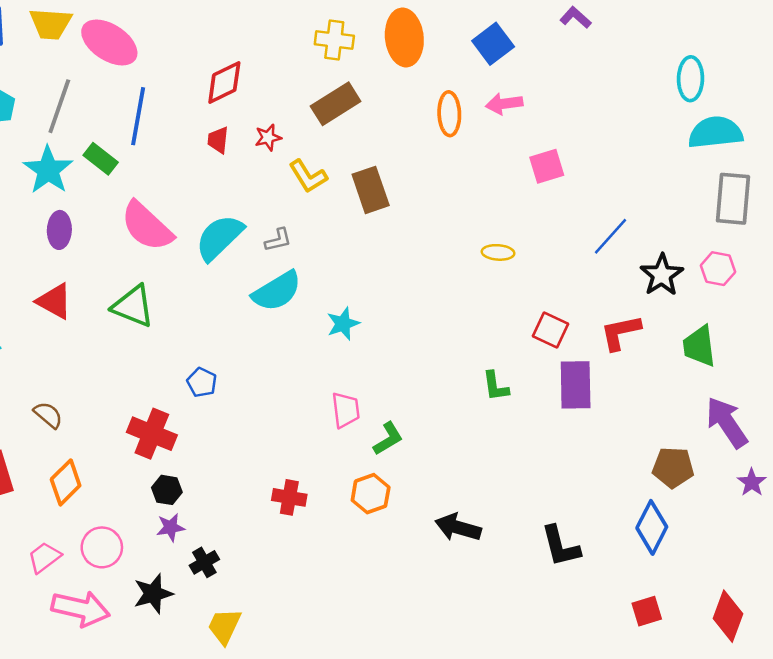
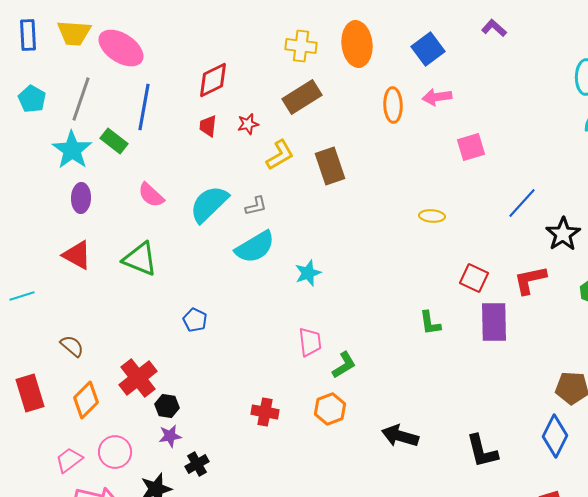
yellow L-shape: (308, 176) -> (280, 155), turned -88
pink semicircle: (147, 226) -> (151, 195), size x0.6
red cross: (152, 434) -> (138, 378), moved, turned 30

